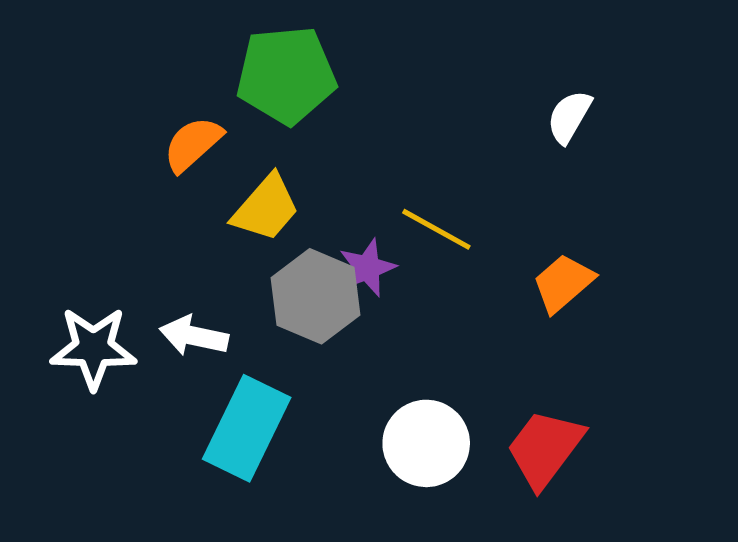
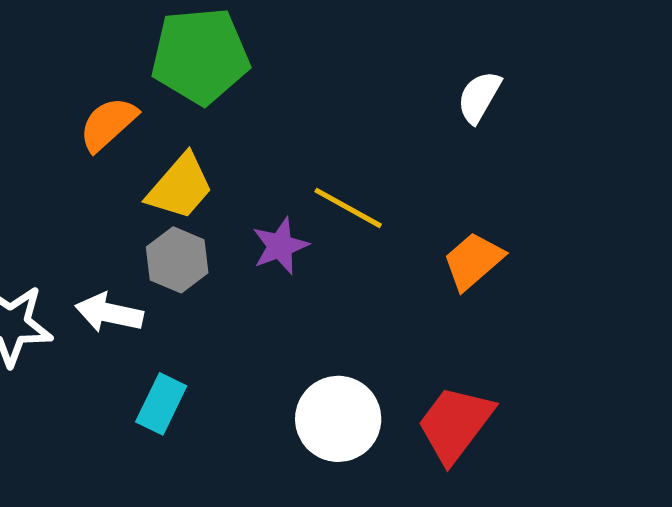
gray hexagon: (316, 296) -> (177, 260), moved, size x0.7
cyan rectangle: (247, 428) -> (161, 404), size x0.6

